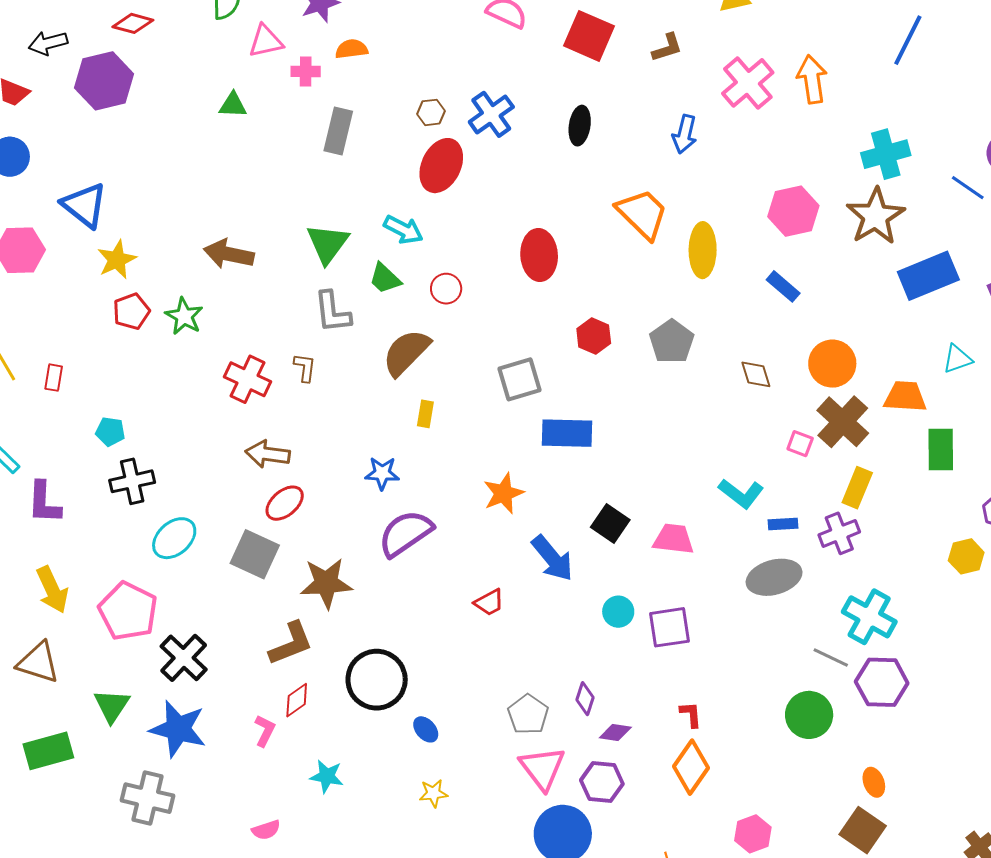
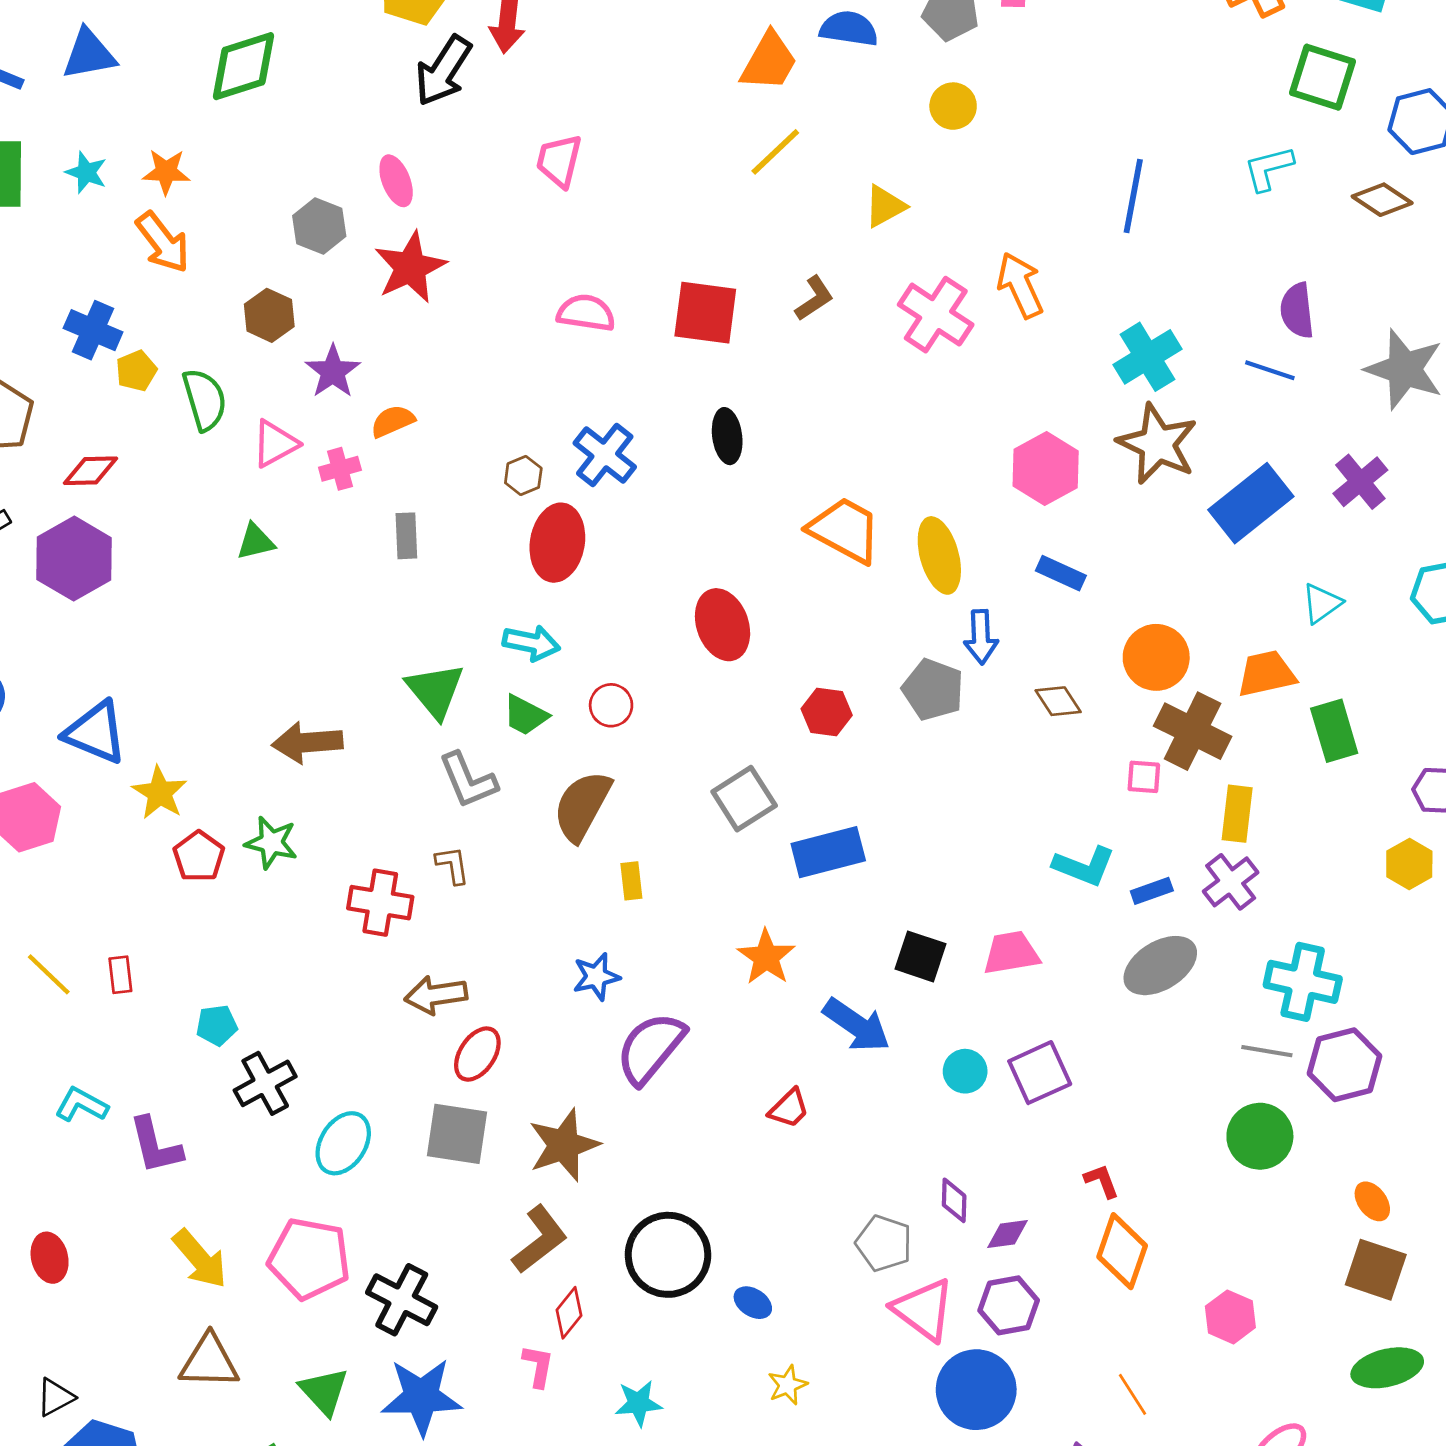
gray rectangle: (338, 131) -> (406, 536), size x0.7
blue arrow: (685, 134) -> (981, 637), moved

